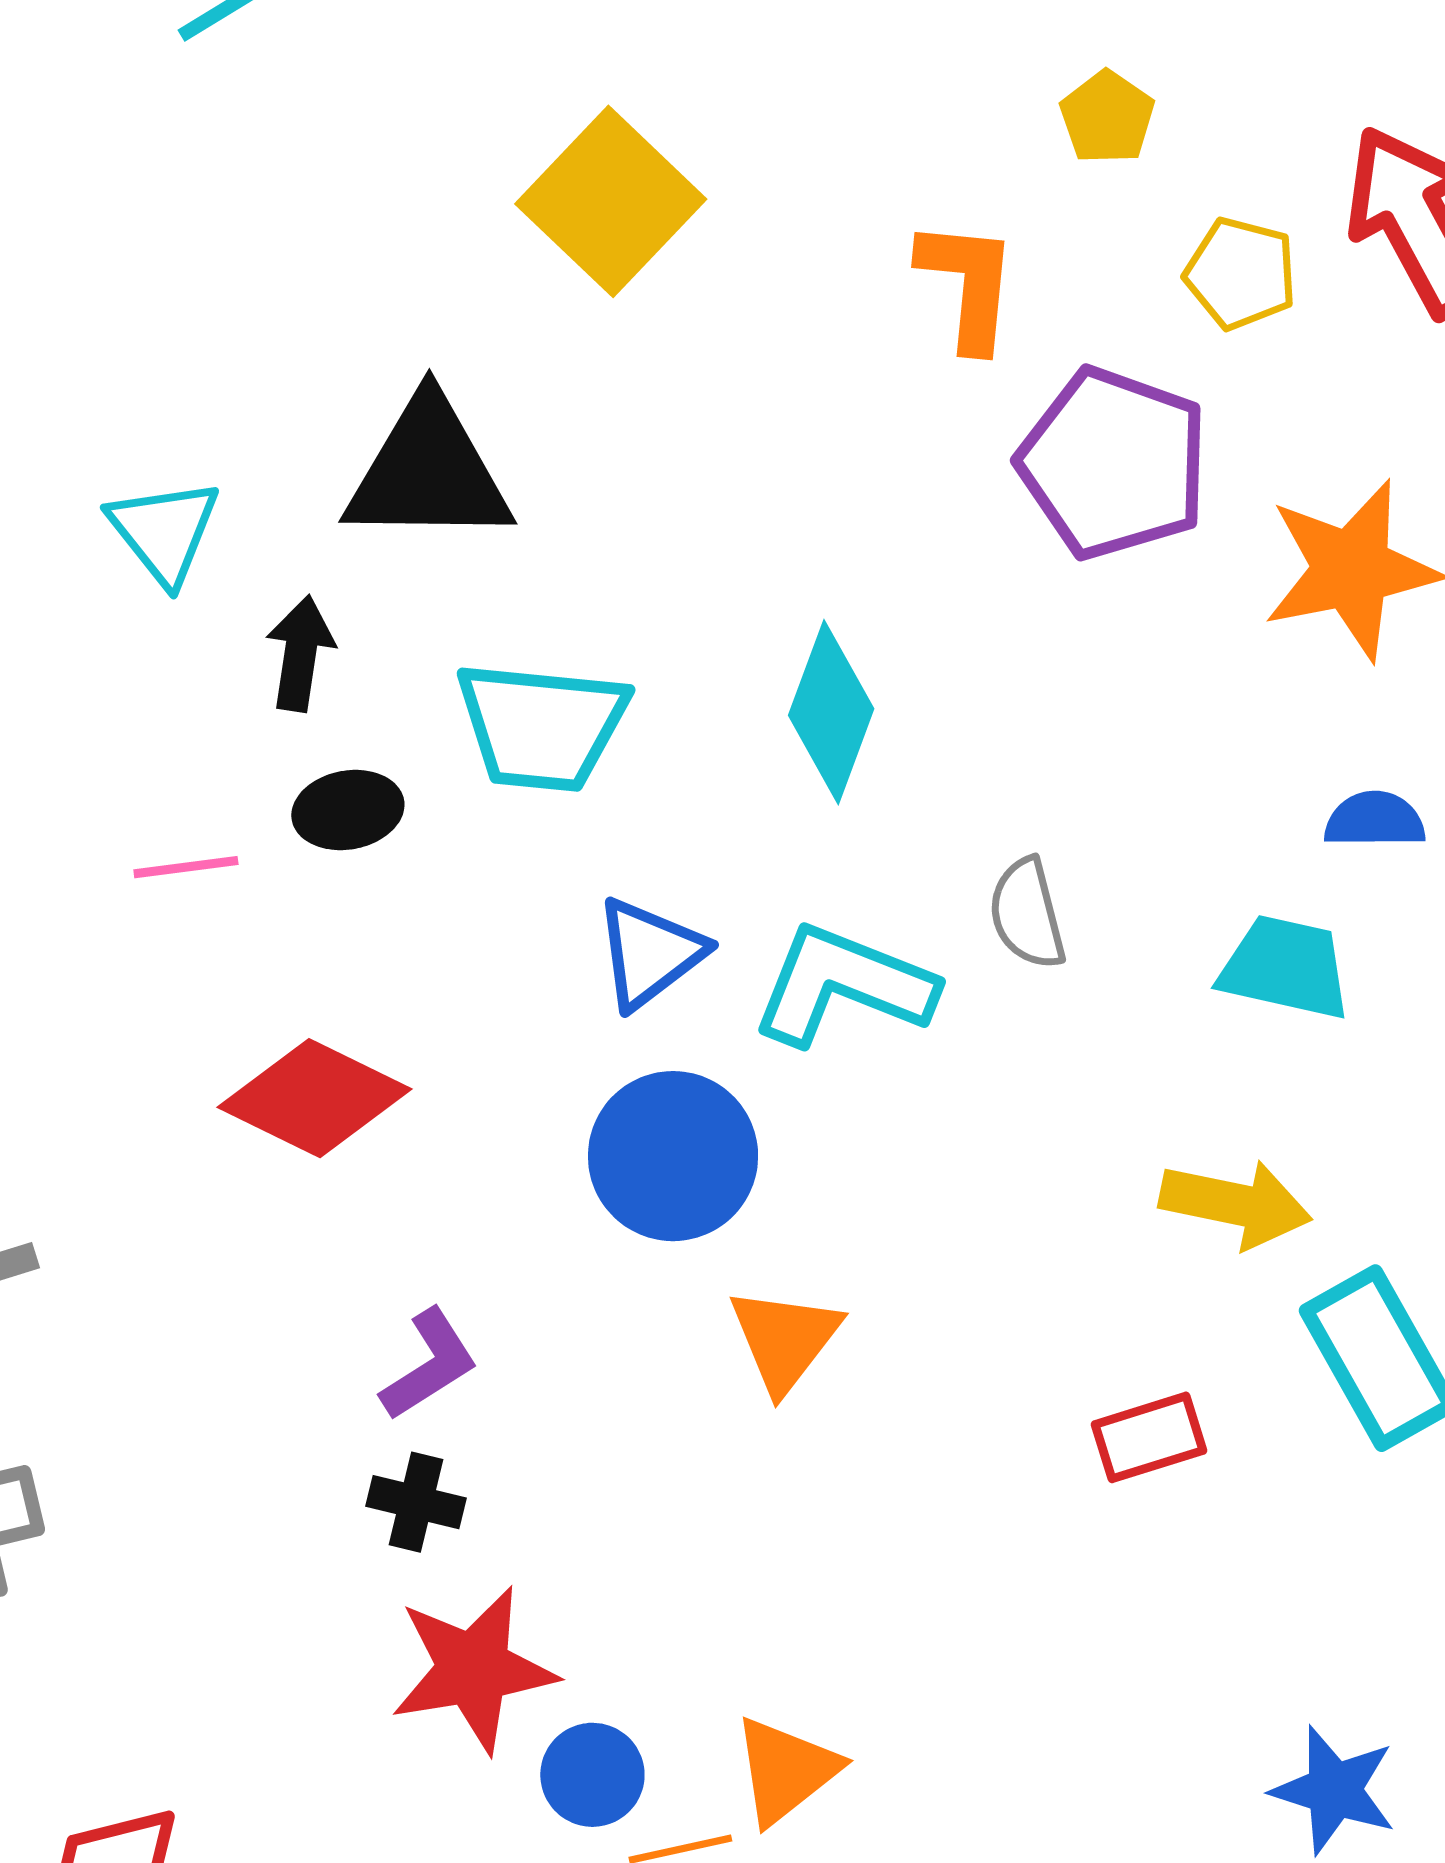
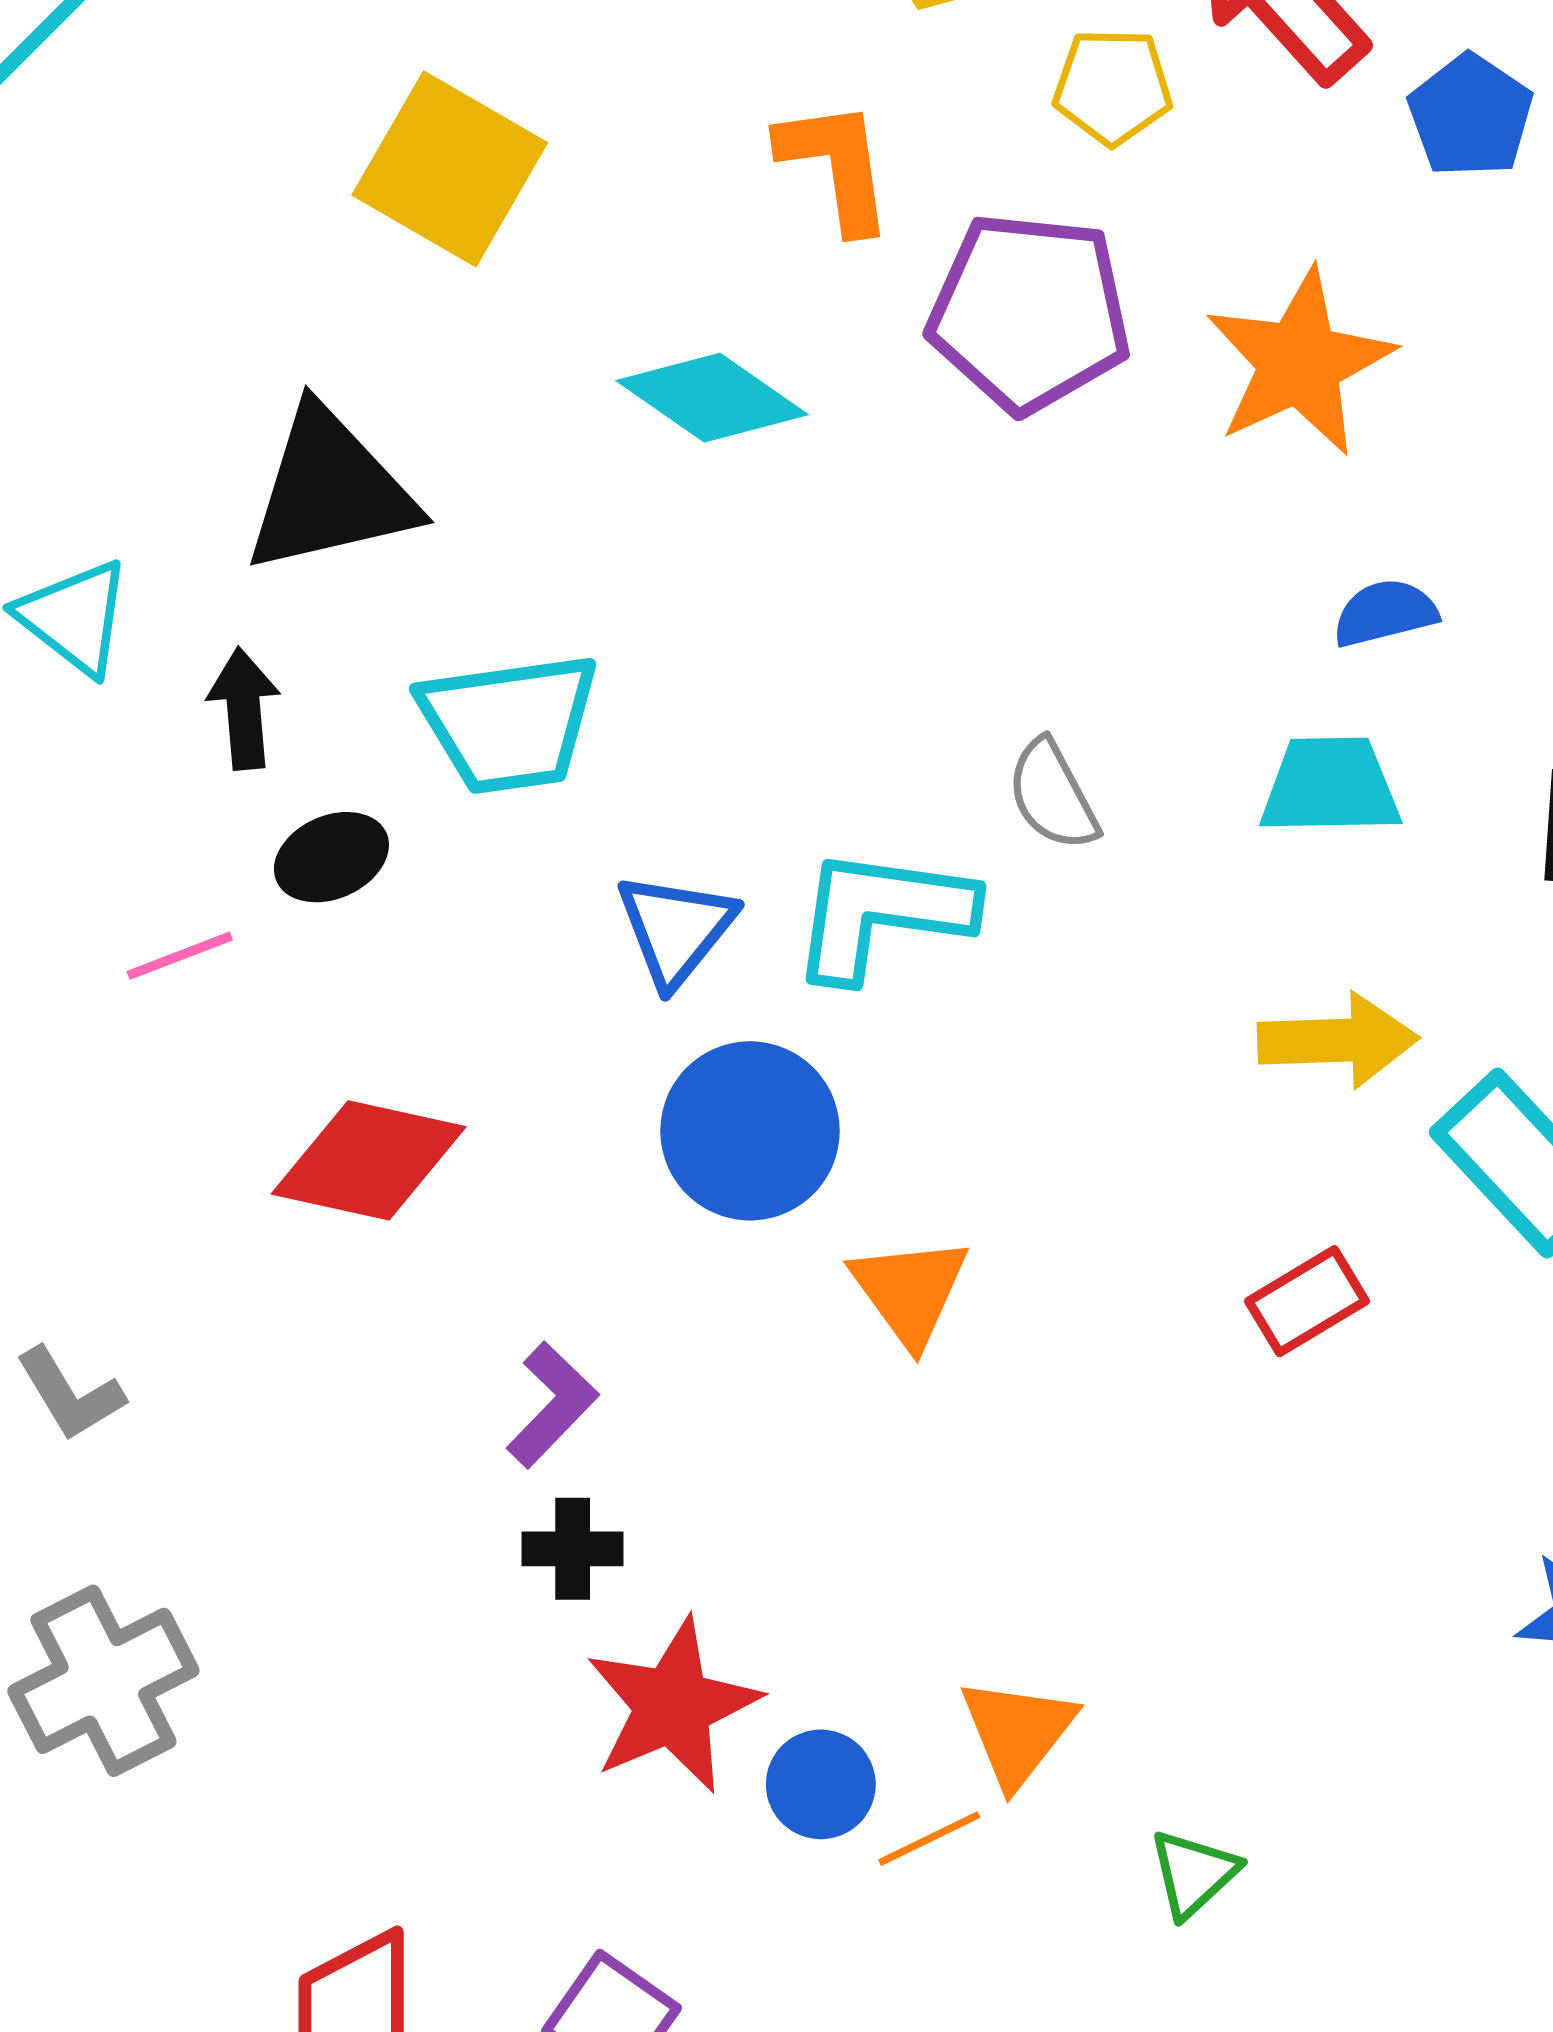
cyan diamond: (831, 712) -> (712, 398), moved, turned -62

